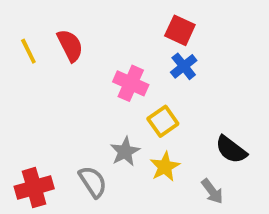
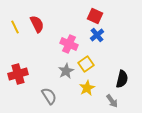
black semicircle: (231, 150) -> (122, 79), turned -114
gray star: (125, 152) -> (66, 71), moved
red cross: (34, 188) -> (18, 74), moved

